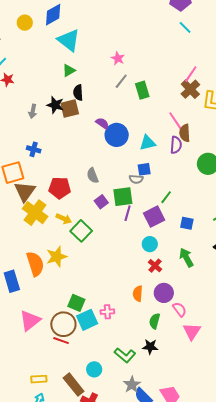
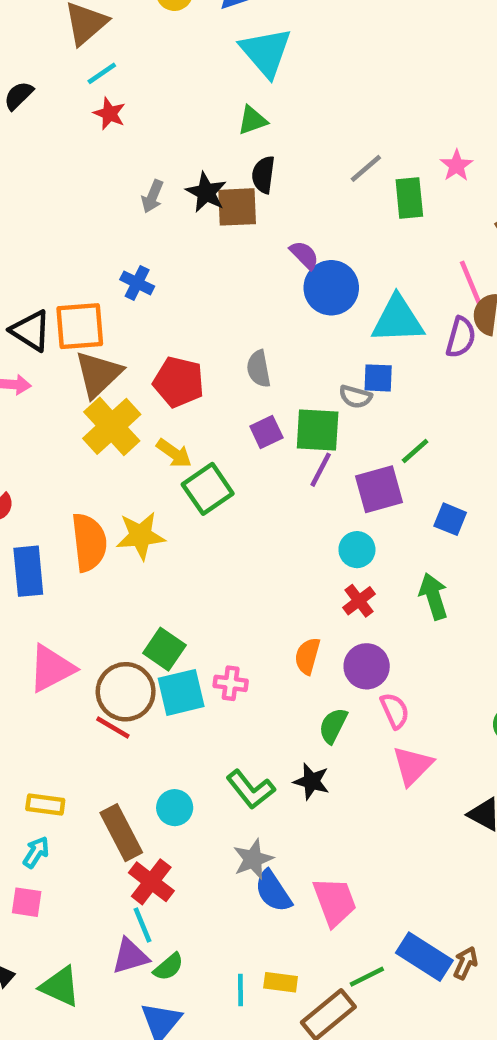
pink star: (118, 58) -> (456, 165), moved
cyan triangle: (148, 143) -> (398, 320), size x1.4

